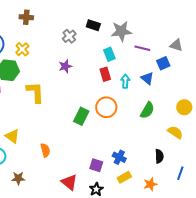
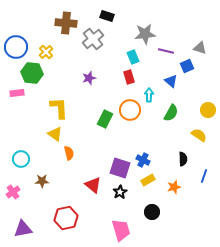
brown cross: (26, 17) -> (66, 23), moved, size x1.5
black rectangle: (93, 25) -> (107, 16), moved
gray cross: (69, 36) -> (93, 39), size x1.5
purple star: (65, 66) -> (89, 78), moved
cyan arrow: (125, 81) -> (149, 95), moved
yellow L-shape: (35, 92) -> (59, 108), moved
yellow triangle: (12, 136) -> (55, 134), moved
purple square: (96, 165) -> (120, 168), size x1.5

